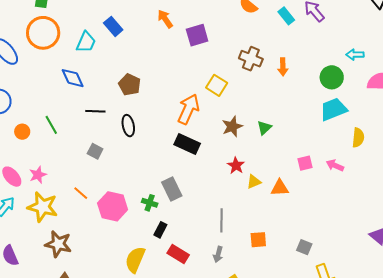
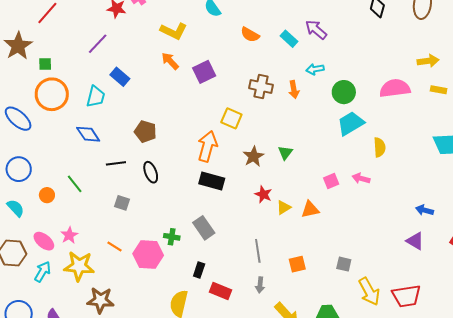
cyan arrow: (355, 55) -> (315, 69), moved
green cross: (150, 203) -> (172, 237), moved

